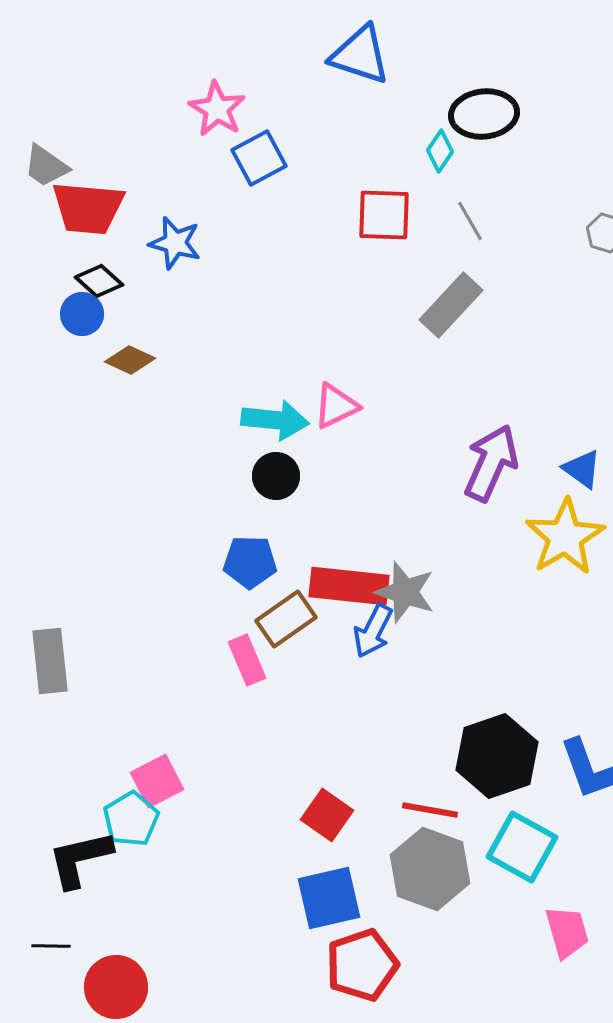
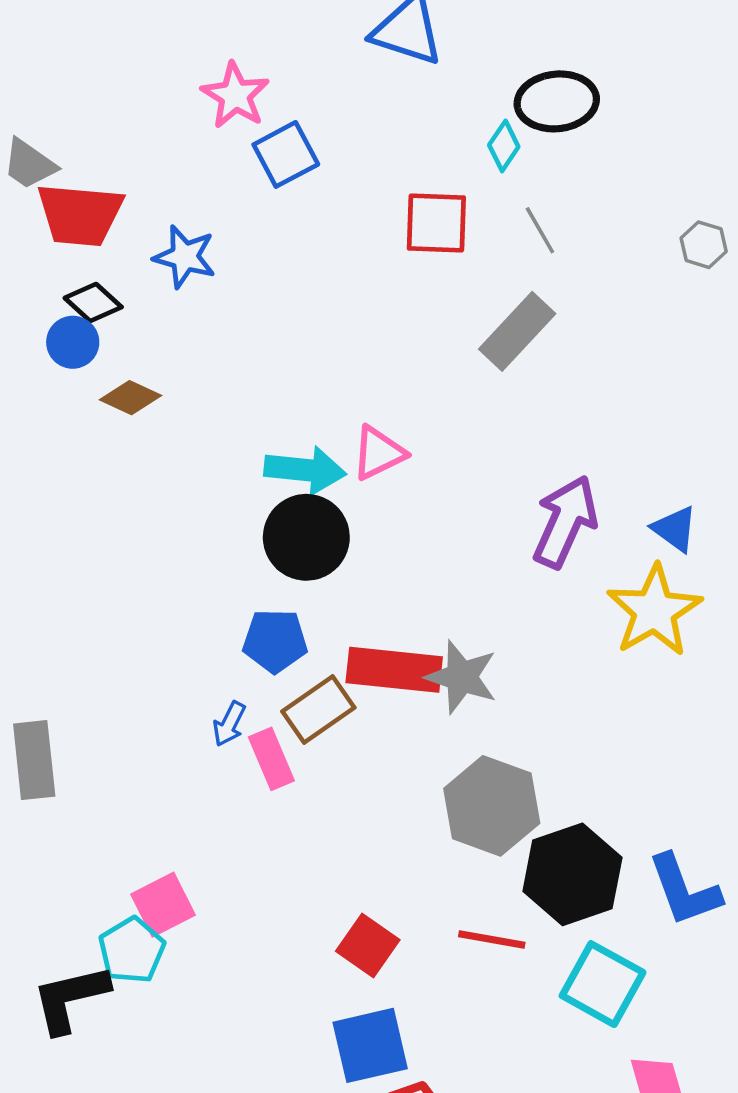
black circle: (276, 476) -> (306, 537), size x1.5
blue arrow: (373, 631) -> (229, 724), moved, size x0.7
gray hexagon: (430, 869) -> (492, 806), moved

